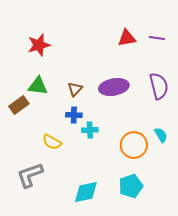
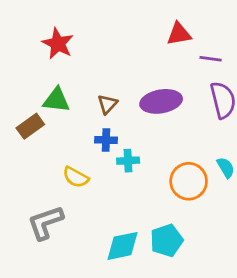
purple line: (157, 38) -> (211, 59), moved
red star: (39, 45) -> (58, 44), turned -30
cyan pentagon: (131, 186) -> (167, 240), moved

